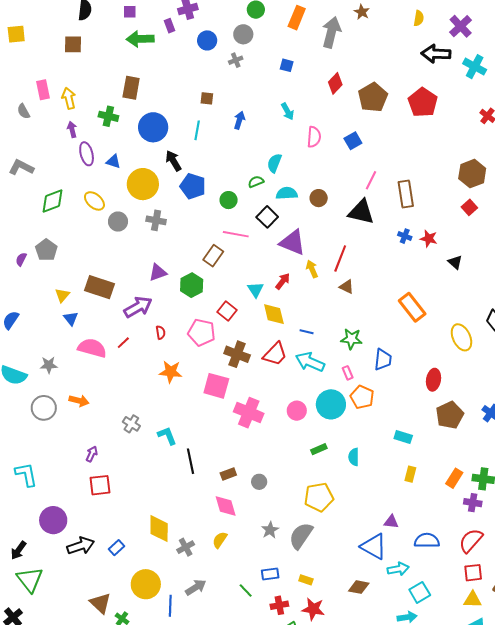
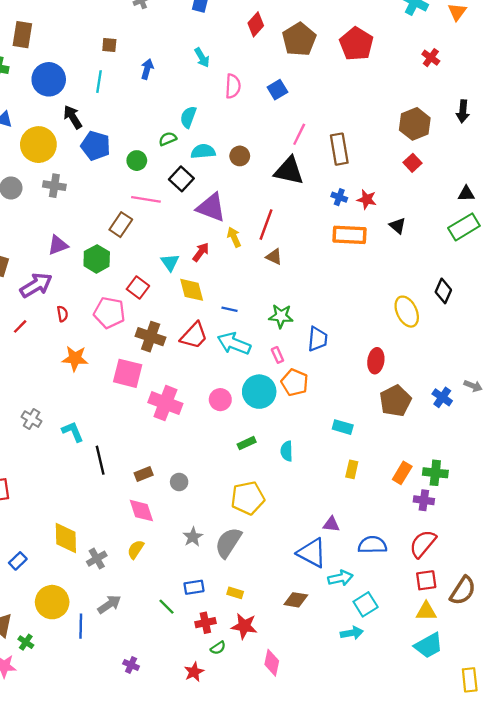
orange rectangle: (412, 307) -> (350, 235), moved, turned -48

